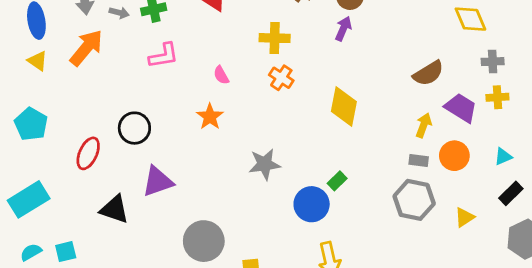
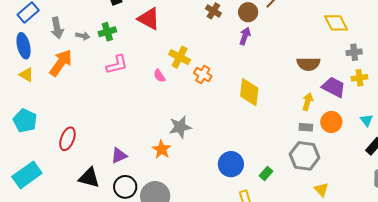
yellow cross: (275, 38) -> (180, 57), moved, turned 30
brown semicircle: (428, 73) -> (308, 64), turned 35
orange star: (210, 117) -> (162, 149), moved
black circle: (134, 128) -> (125, 187), moved
cyan triangle: (503, 157) -> (367, 120), turned -40
gray star: (265, 164) -> (180, 127), moved
purple triangle: (158, 181) -> (119, 155), size x0.7
green rectangle: (337, 181) -> (266, 173), moved
yellow triangle: (464, 217) -> (321, 190), moved, turned -35

